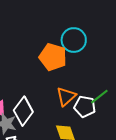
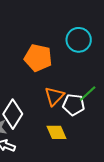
cyan circle: (74, 40) -> (79, 40), moved

